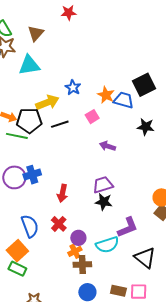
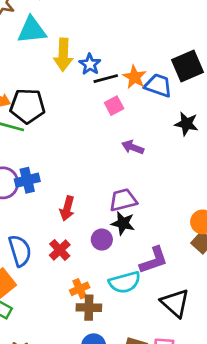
yellow arrow: (47, 102) -> (63, 55), moved, turned 110
black line: (60, 124) -> (106, 79), moved
purple circle: (78, 238) -> (102, 240), moved

